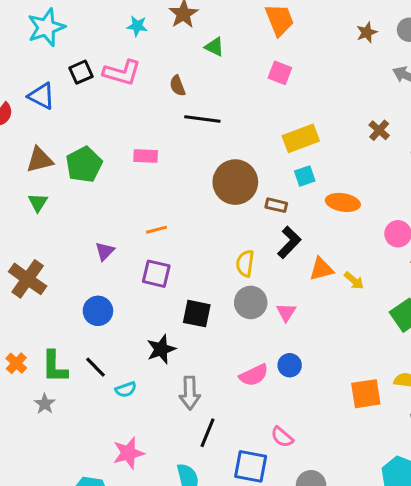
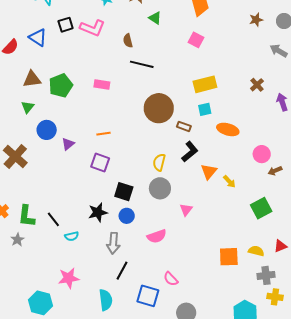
orange triangle: (321, 269) -> (209, 172), turned -42
blue circle: (98, 311) -> (47, 130), moved
pink triangle: (286, 312) -> (186, 210), moved
blue circle: (290, 365) -> (127, 216), moved

